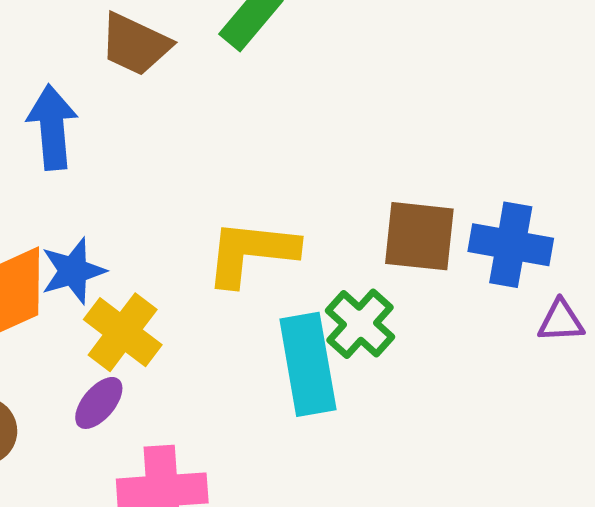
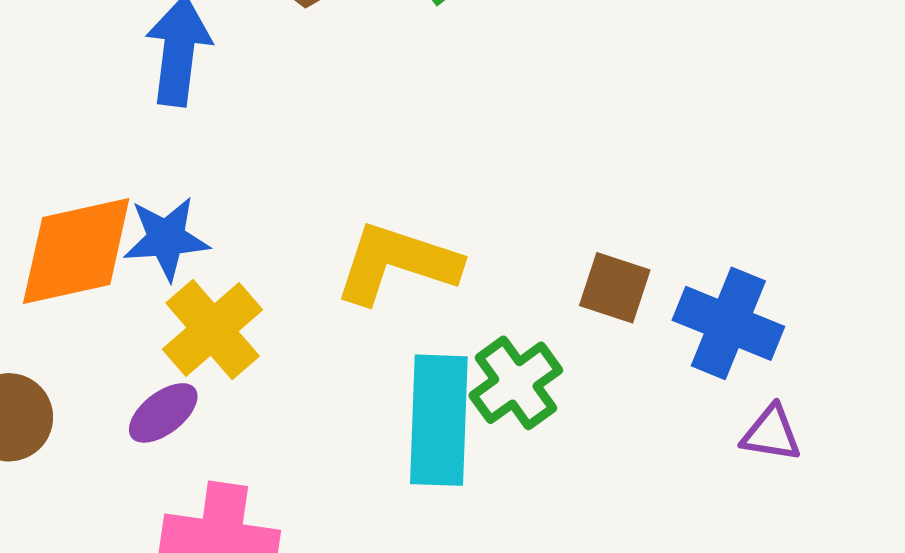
brown square: (419, 236) -> (615, 288), size x0.7

